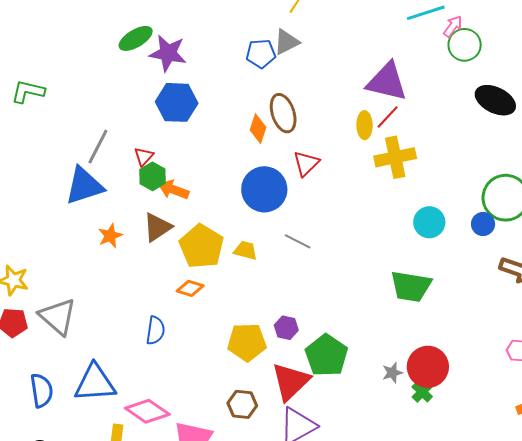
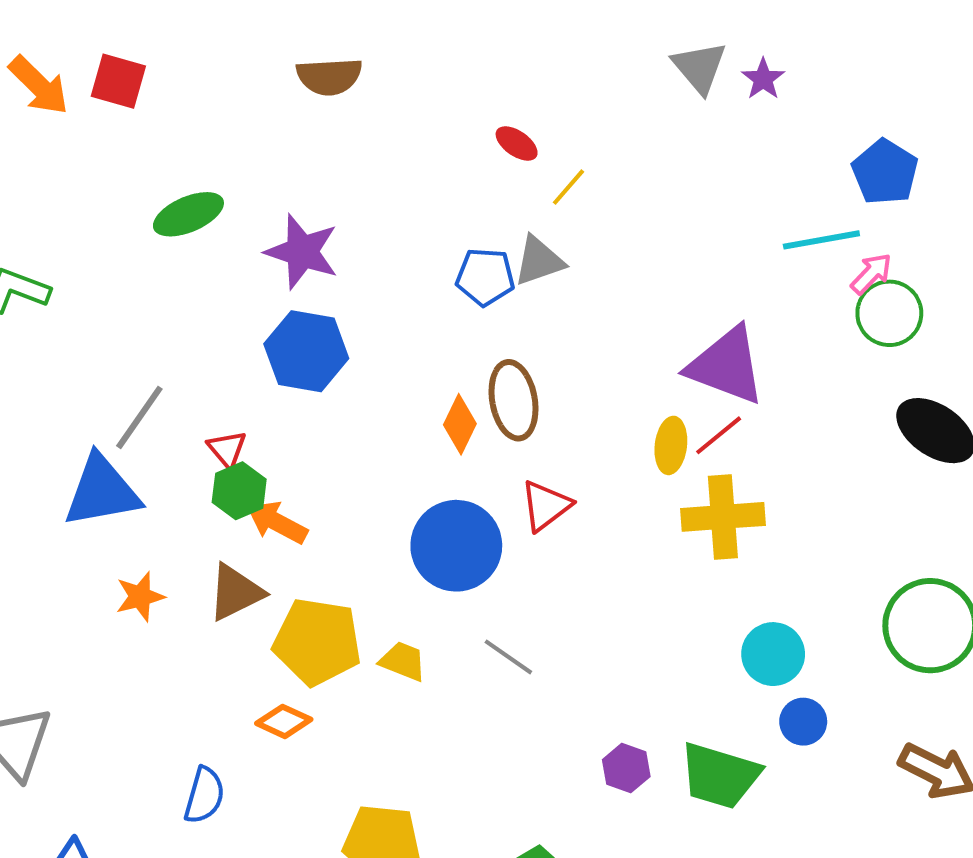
green ellipse: (136, 38) -> (188, 214), moved
red triangle: (144, 156) -> (227, 449), turned -30
blue circle: (483, 224) -> (803, 722), moved
yellow pentagon: (201, 246) -> (317, 642), turned -30
purple hexagon: (286, 328) -> (626, 768), moved

